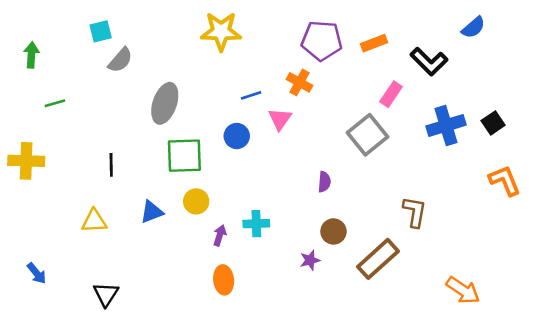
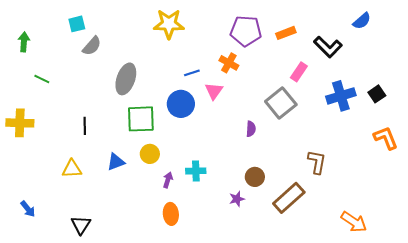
green line: (55, 103) -> (42, 79), turned 42
blue circle: (237, 136) -> (181, 104), size x1.4
purple semicircle: (324, 182) -> (251, 129), moved

